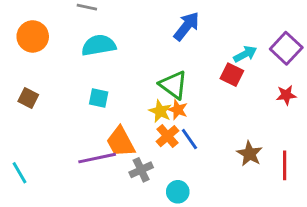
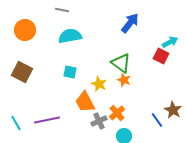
brown square: (28, 98) -> (22, 72), size x1.5
yellow star: (160, 111) -> (99, 84), moved
orange cross: (167, 136) -> (117, 113), moved
blue line: (189, 139) -> (157, 120), moved
purple line: (97, 158) -> (47, 120), moved

